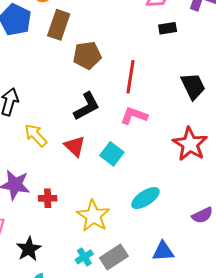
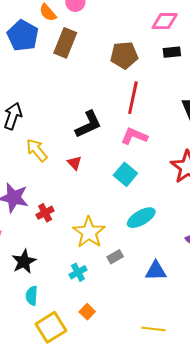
brown pentagon: (87, 55) -> (124, 55), moved
red triangle: (75, 146) -> (74, 163), size x0.7
cyan square: (112, 154) -> (125, 174), moved
red cross: (48, 198) -> (45, 213), turned -30
gray rectangle: (114, 257) -> (115, 257), moved, size x0.6

